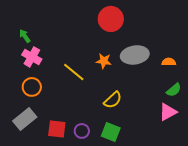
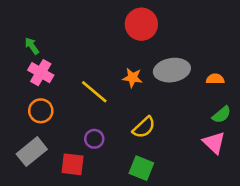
pink triangle: (168, 112) -> (214, 143), turned -48
purple circle: (82, 131) -> (94, 139), moved

